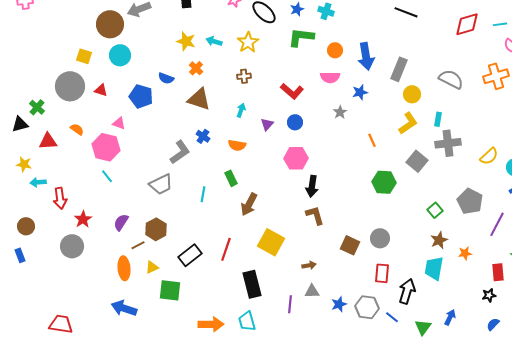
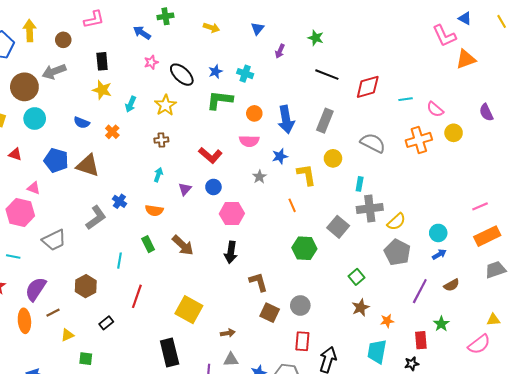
red diamond: (467, 24) -> (368, 87), moved
cyan line: (500, 24) -> (406, 99), moved
yellow star: (186, 41) -> (102, 90), moved
cyan arrow: (214, 41) -> (131, 104), turned -84
gray rectangle: (399, 69) -> (325, 121), moved
blue semicircle: (166, 78) -> (82, 123), moved
brown triangle: (199, 99) -> (88, 166), moved
yellow L-shape: (408, 123) -> (306, 175), moved, turned -65
yellow semicircle: (489, 156) -> (396, 222), moved
pink hexagon: (296, 158) -> (232, 214), moved
cyan line: (107, 176) -> (13, 256), moved, turned -40
gray trapezoid: (161, 184) -> (54, 240), moved
gray pentagon: (470, 201) -> (397, 252), moved
brown arrow: (249, 204) -> (183, 245), moved, turned -75
brown L-shape: (315, 215) -> (258, 282), moved
purple semicircle: (121, 222) -> (36, 289), size x1.4
brown hexagon: (156, 229) -> (86, 286), moved
red line: (226, 249) -> (137, 296), moved
black rectangle: (190, 255) -> (106, 323), size x0.6
orange ellipse: (124, 268) -> (24, 321), moved
cyan trapezoid: (434, 268) -> (377, 351), moved
green square: (170, 290) -> (86, 359), size x0.6

